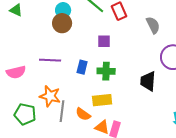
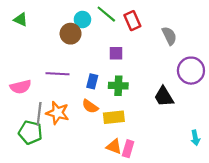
cyan circle: (63, 10) -> (82, 20), moved
black trapezoid: (148, 81) -> (164, 97), turned -35
gray line: (62, 111) -> (39, 114), moved
orange semicircle: (83, 114) -> (90, 106), moved

